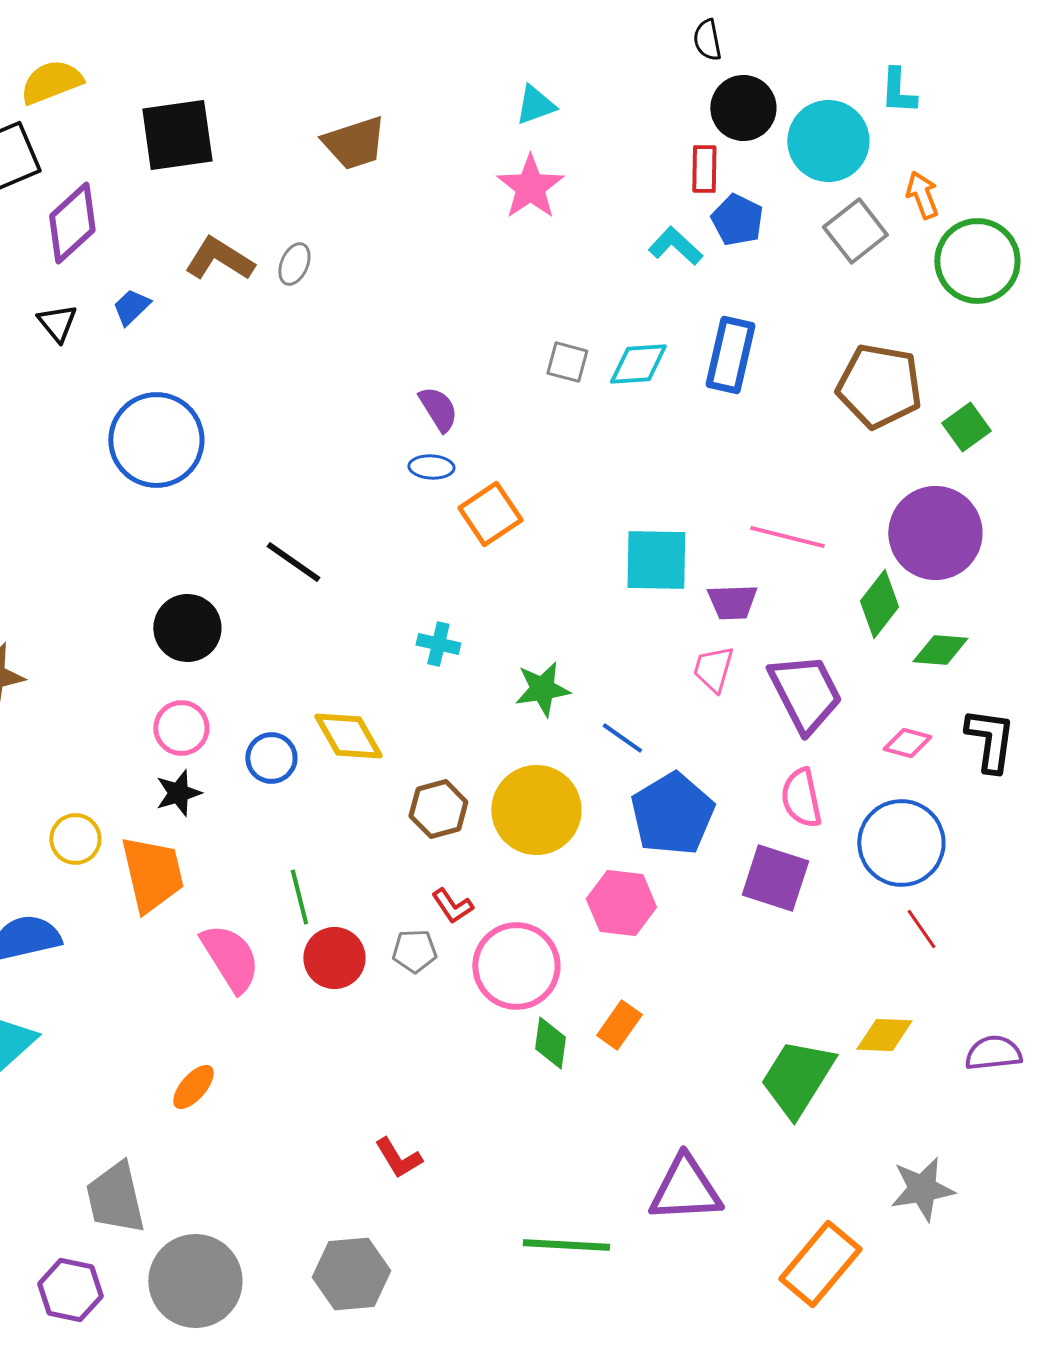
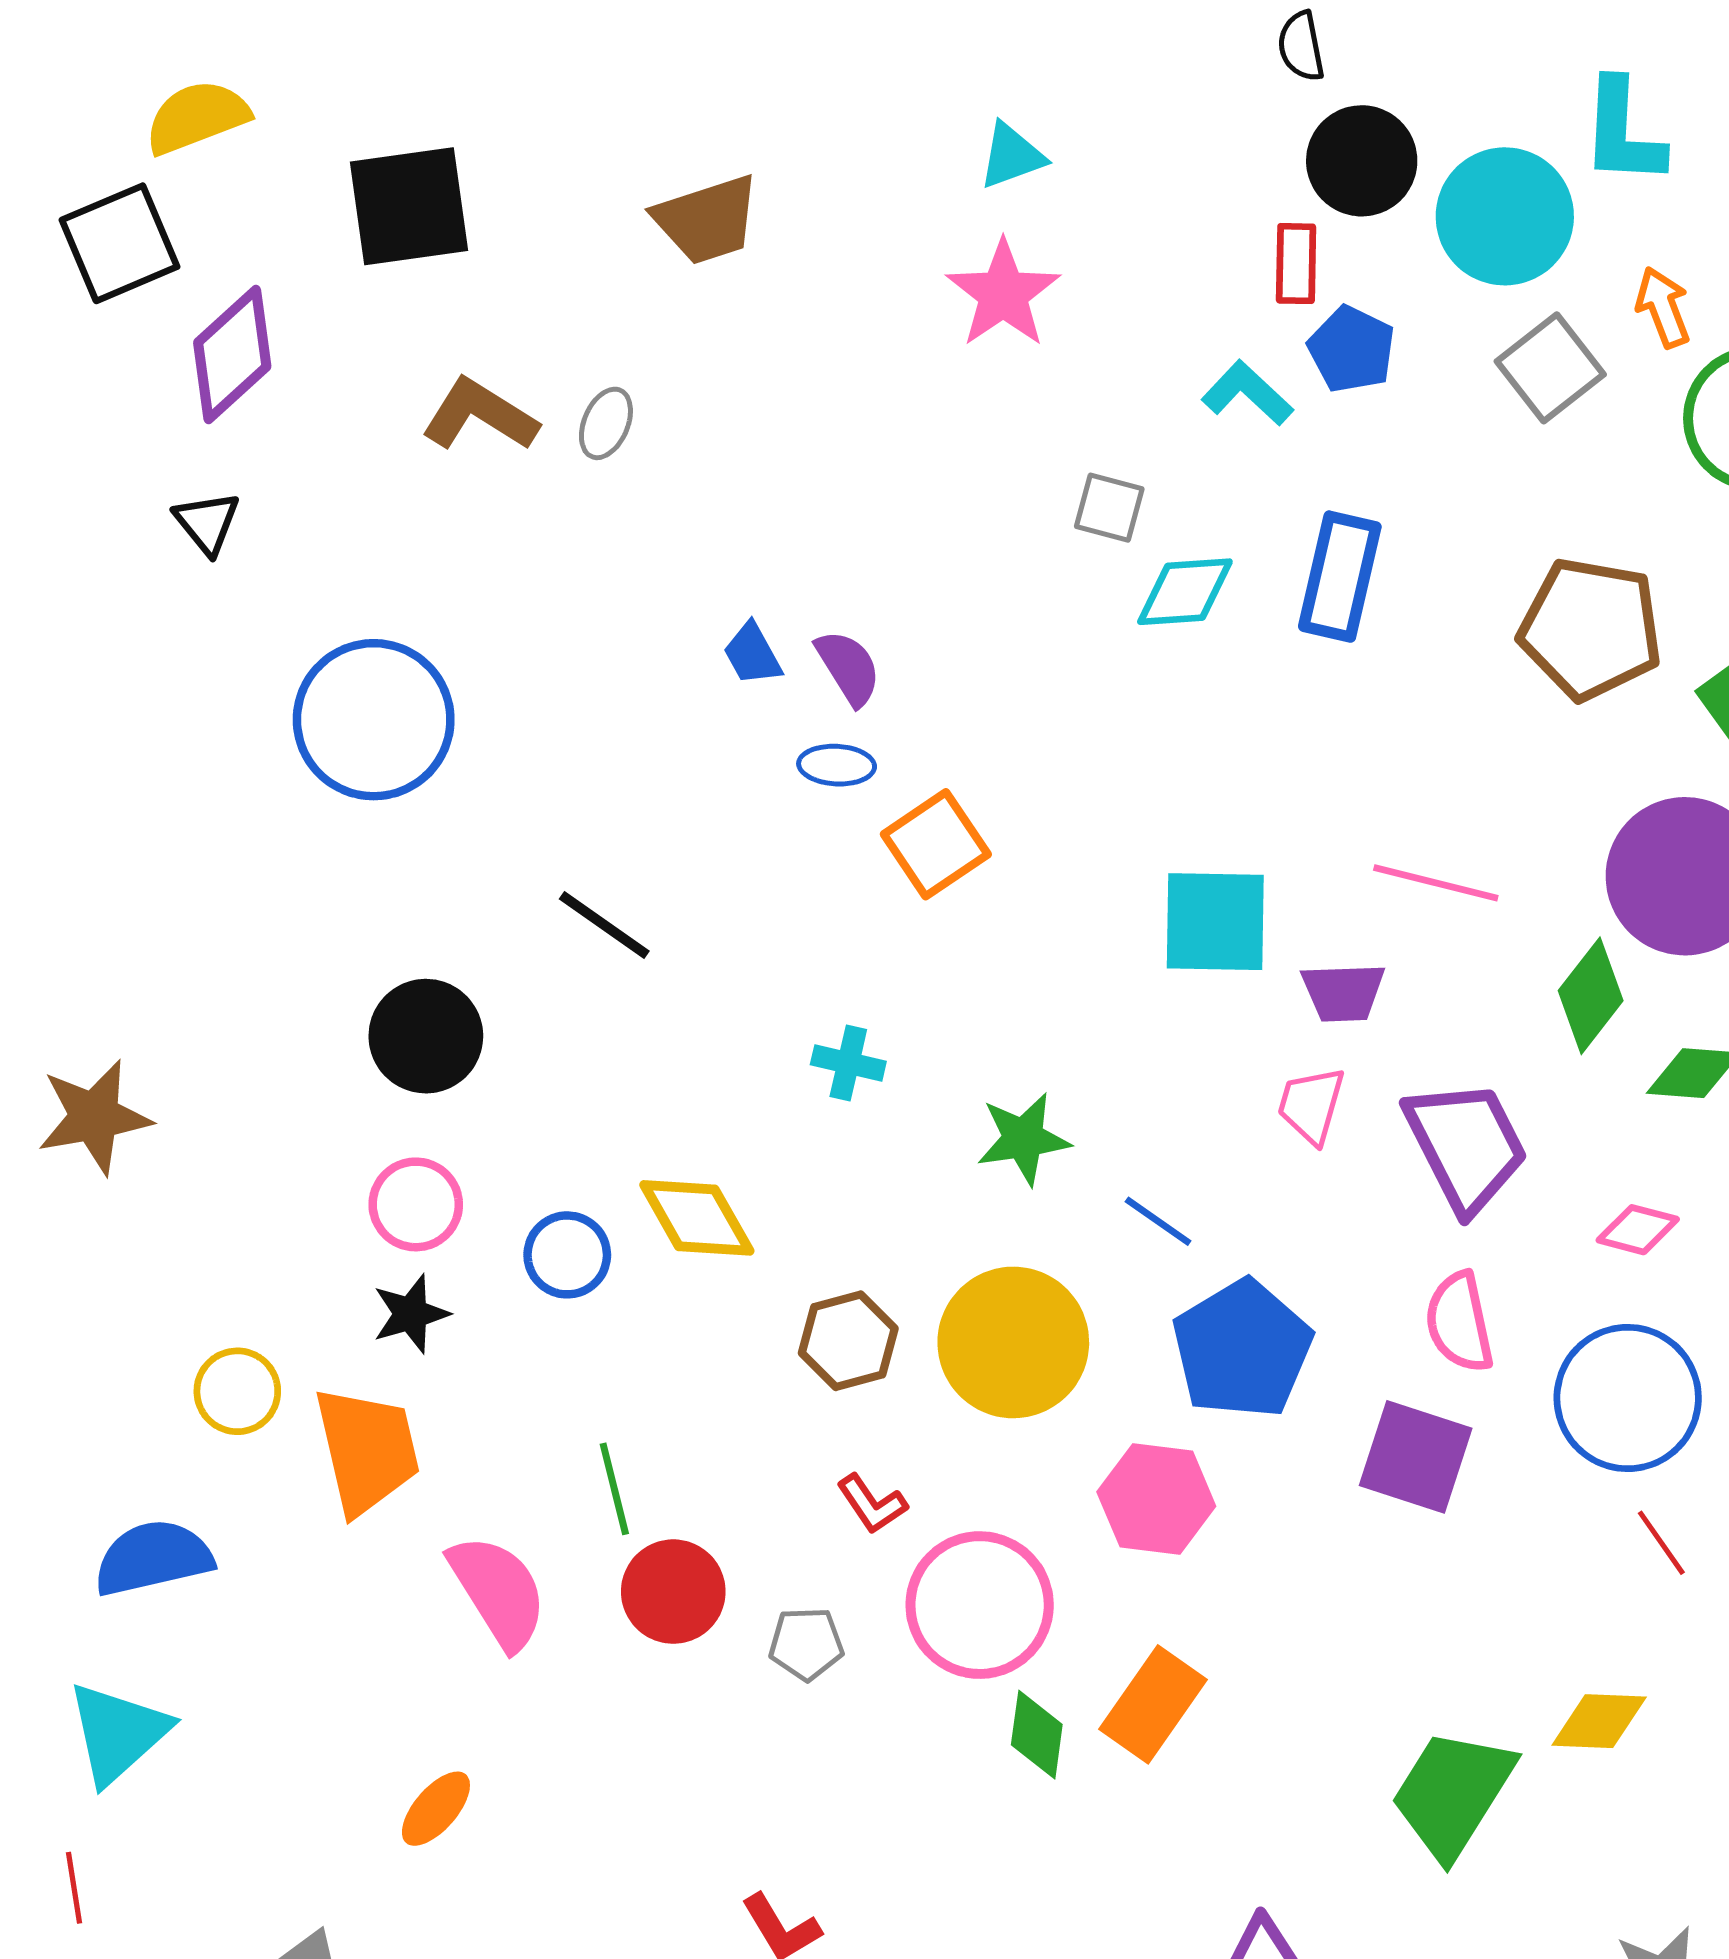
cyan L-shape: (898, 91) -> (1623, 132), size x1.4
blue trapezoid: (131, 307) -> (752, 654), moved, turned -75
gray square: (567, 362) -> (1109, 508), moved
gray pentagon: (414, 951) -> (806, 1644), moved
orange rectangle: (619, 1025) -> (1153, 1704), size x1.4

